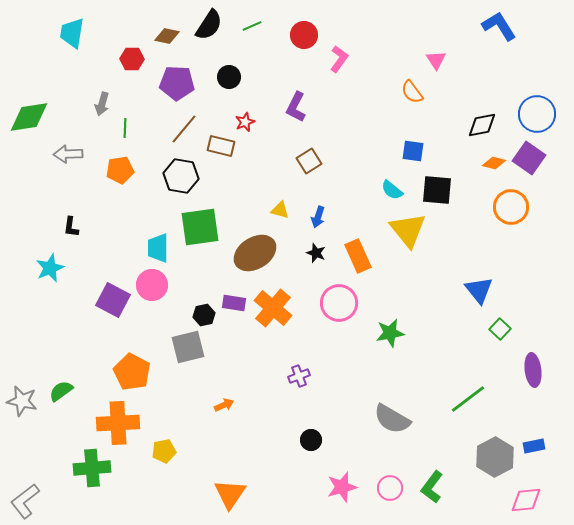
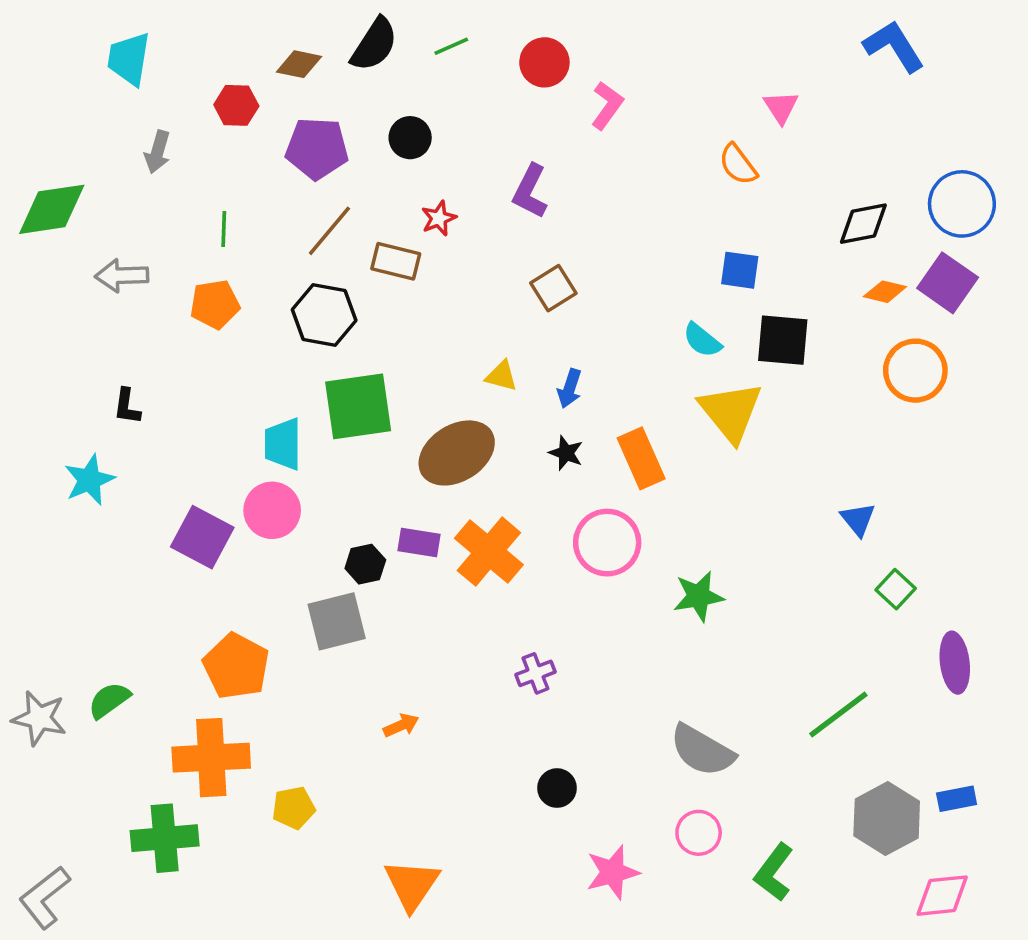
gray arrow: (102, 104) -> (157, 152), moved
blue triangle: (479, 290) -> (858, 519), size x0.7
pink circle: (390, 488) -> (699, 833), moved

